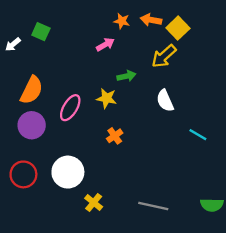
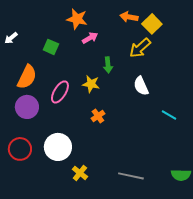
orange star: (122, 21) -> (77, 19), moved, size x1.5
green square: (41, 32) -> (51, 47), moved
green arrow: (126, 76) -> (108, 65), turned 98

